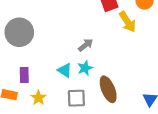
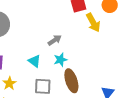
cyan star: (85, 68) -> (60, 60), moved

